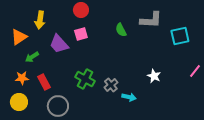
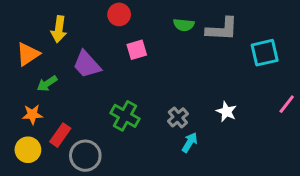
green semicircle: (121, 30) -> (184, 25), moved, turned -56
pink square: (81, 34) -> (137, 50), moved
red rectangle: (44, 82) -> (60, 135), moved, turned 63
gray cross: (111, 85) -> (178, 117), moved
cyan arrow: (129, 97) -> (190, 142), turned -72

